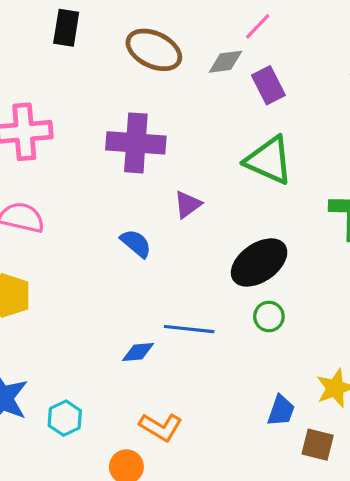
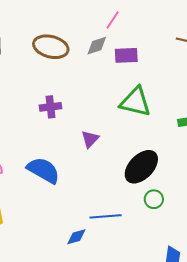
purple rectangle: (268, 85) -> (126, 55), turned -55
purple cross: (136, 143) -> (51, 107), size x0.6
blue semicircle: (136, 243) -> (43, 170), moved, size x1.6

